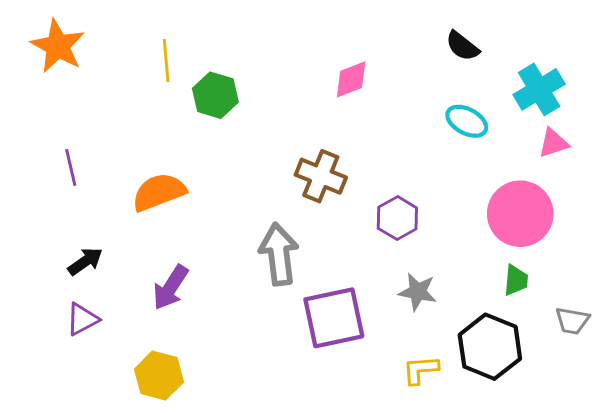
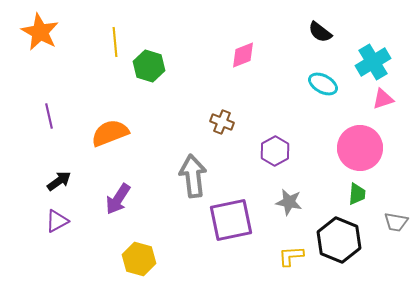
brown cross: (321, 176) -> (222, 122), size x0.7
yellow hexagon: (159, 376) -> (139, 259), moved

